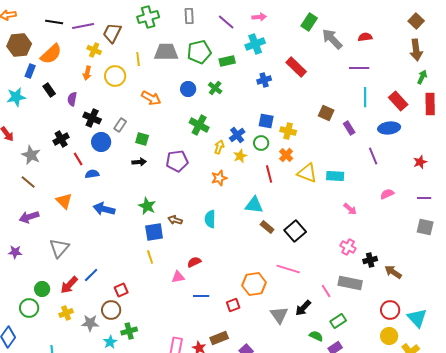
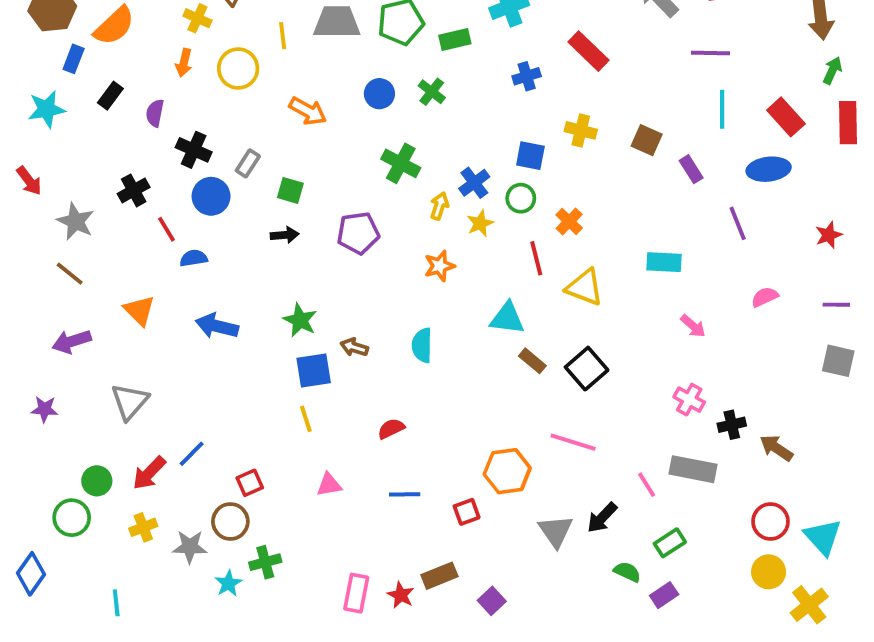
black rectangle: (49, 90) -> (110, 96), turned 72
yellow cross: (288, 131) -> (581, 130), moved
yellow triangle: (307, 173) -> (585, 287), moved
pink triangle: (178, 277) -> (329, 485), moved

